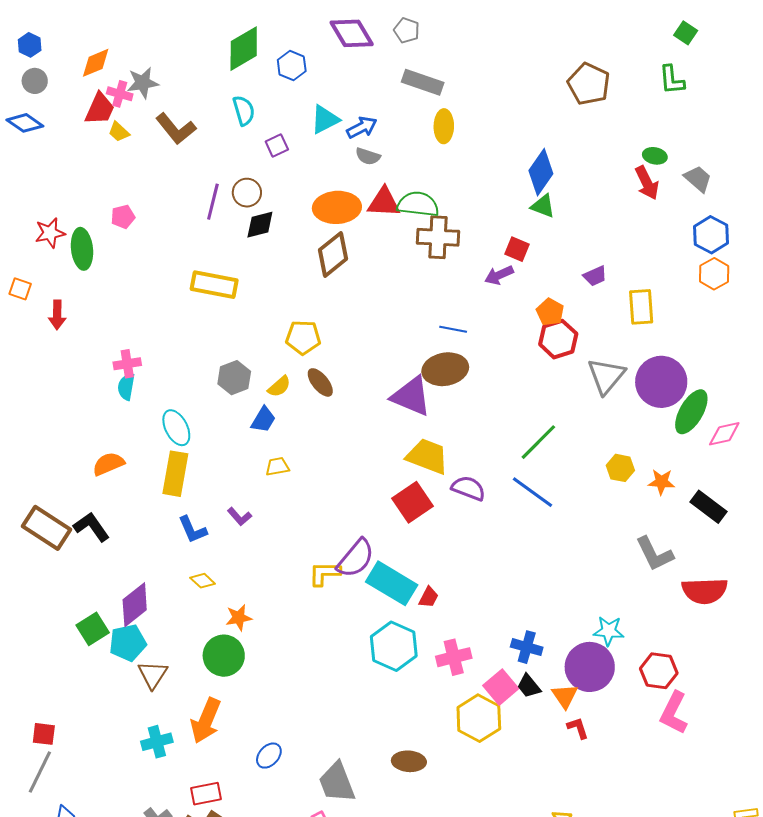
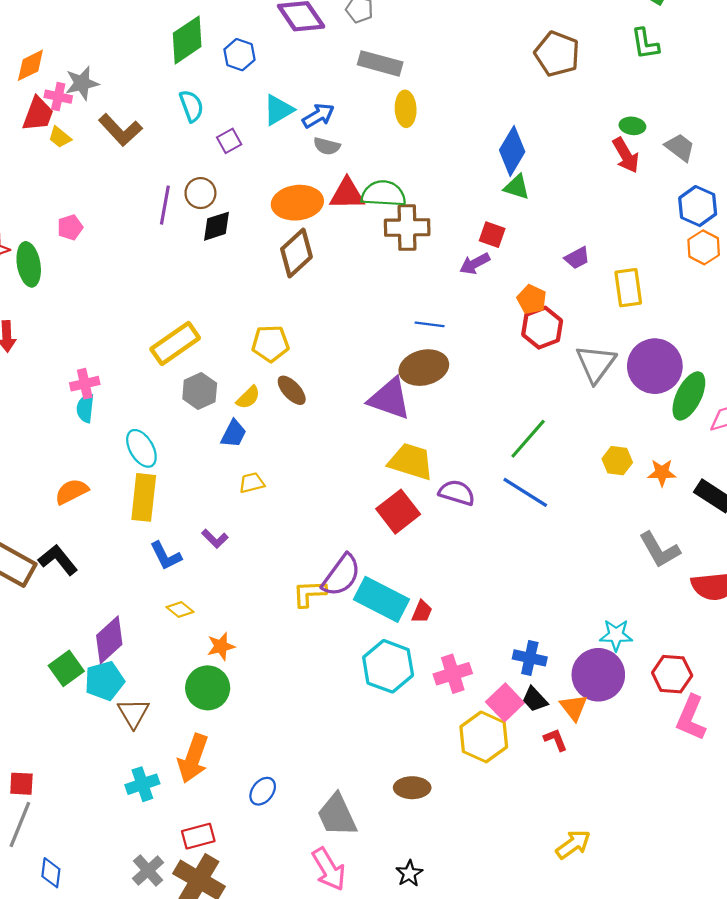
yellow rectangle: (214, 285) -> (175, 343), moved, turned -42
red L-shape: (578, 728) -> (556, 740), moved

